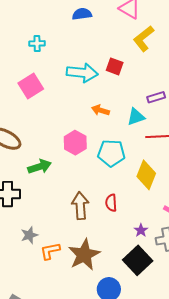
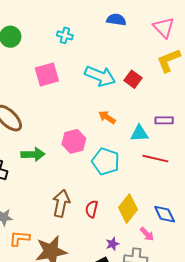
yellow diamond: (146, 175) -> (128, 209), moved

